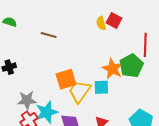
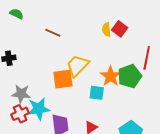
yellow trapezoid: (80, 91) -> (77, 66), moved

